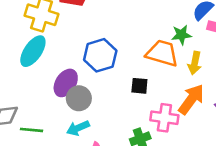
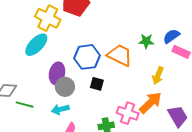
green star: (181, 35) -> (146, 41), moved
orange trapezoid: (162, 53) -> (120, 55), moved
purple ellipse: (66, 83) -> (57, 73), turned -30
black square: (139, 86) -> (97, 84), moved

